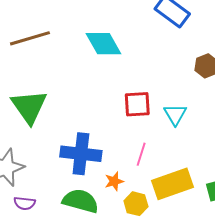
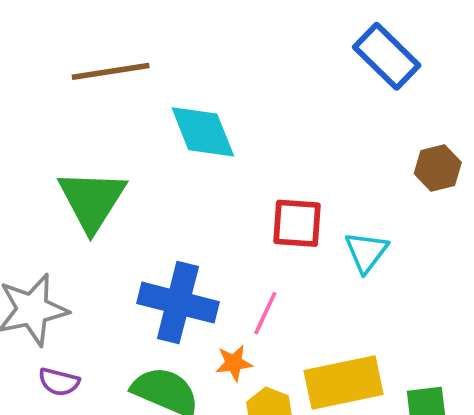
cyan diamond: (104, 44) -> (203, 132), moved
pink line: (141, 154) -> (265, 313), moved

